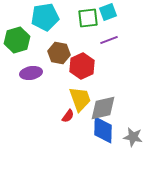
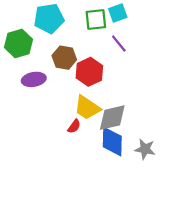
purple line: (109, 40) -> (119, 43), turned 72
yellow trapezoid: (80, 99) -> (87, 108), turned 144

